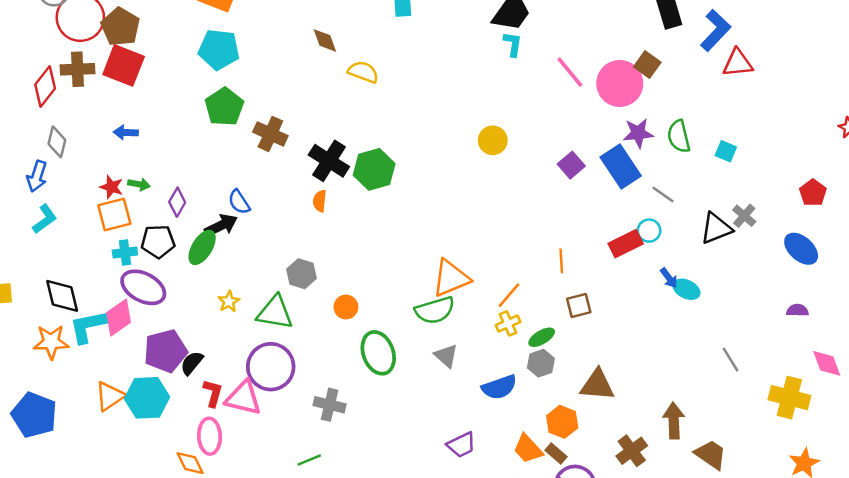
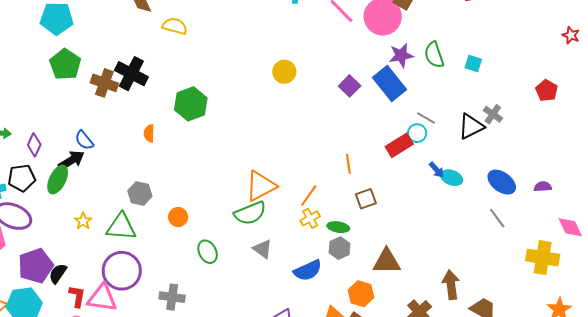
black cross: (329, 161) -> (131, 74), moved
gray line: (663, 195) -> (426, 118), moved
blue ellipse: (801, 249) -> (502, 182), moved
green ellipse: (542, 337) -> (338, 227), turned 45
green ellipse: (378, 353) -> (208, 252), size x0.7
gray line: (730, 360) -> (497, 218), moved

